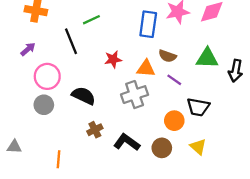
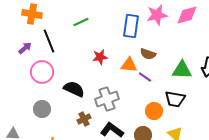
black line: (71, 41) -> (49, 41), moved
green triangle: (207, 58) -> (182, 70), moved
purple line: (174, 80) -> (145, 77), moved
gray cross: (135, 95) -> (107, 99), moved
gray circle: (44, 105) -> (42, 109), moved

